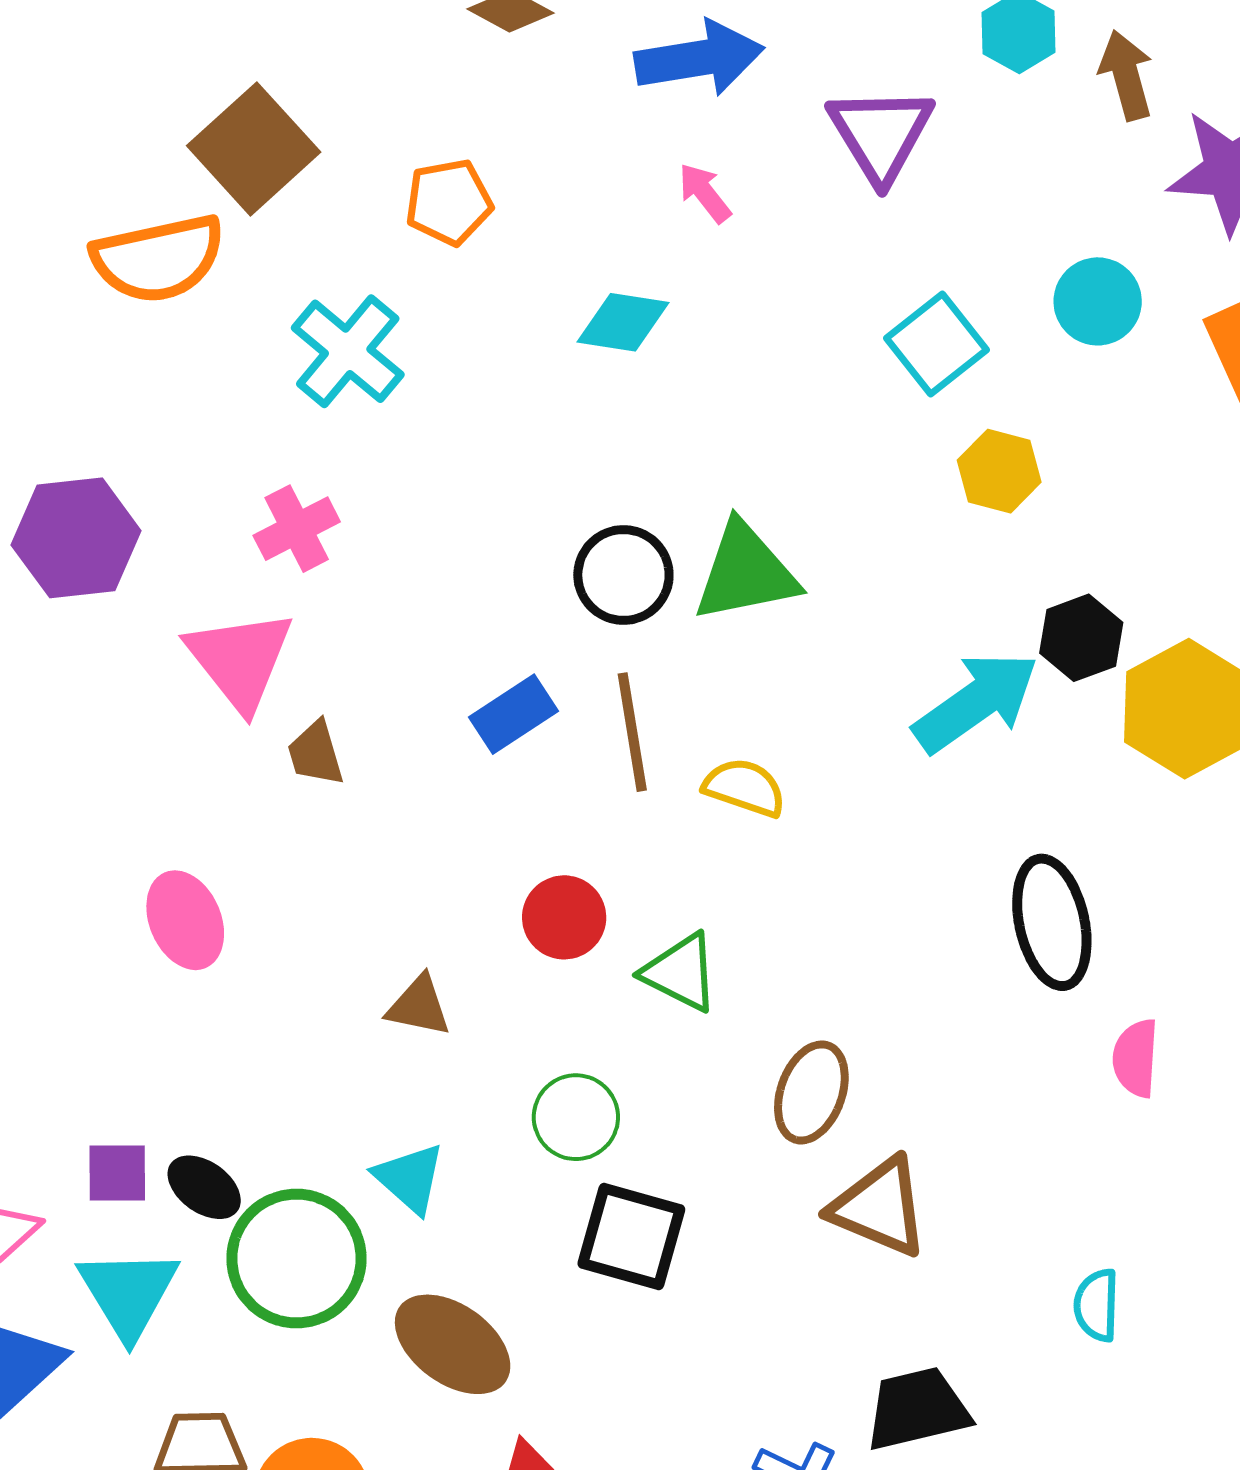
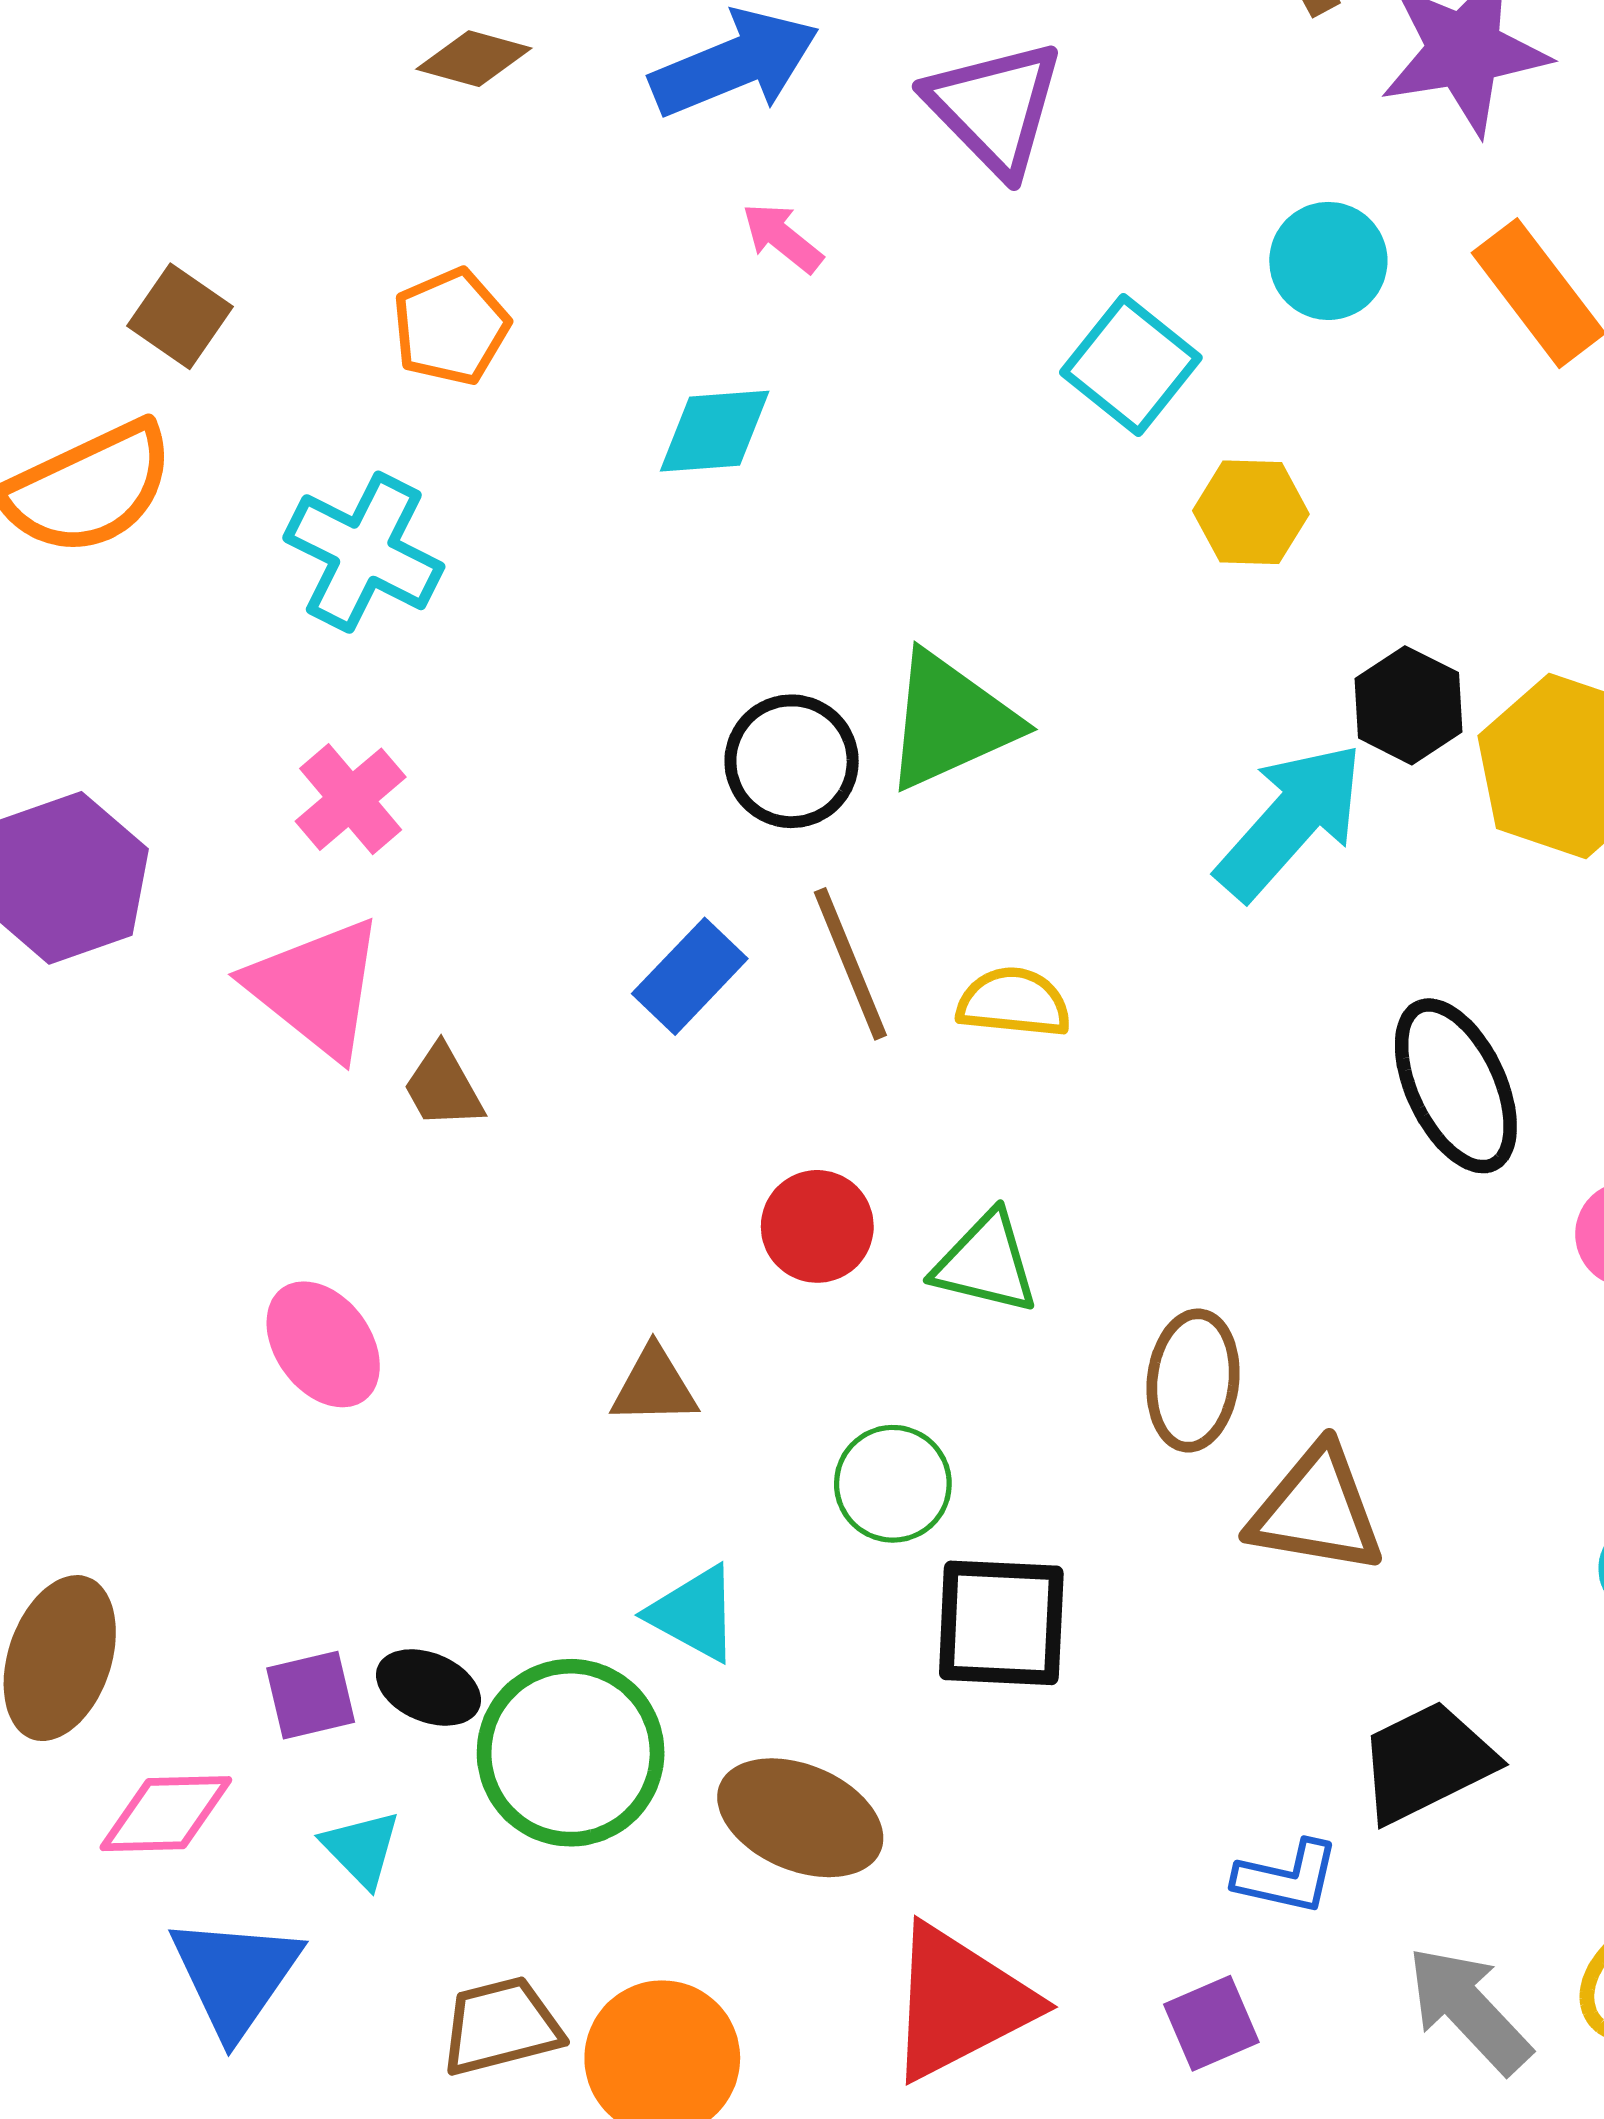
brown square: (254, 149) -> (180, 316), size x0.6
cyan triangle: (128, 1293) -> (361, 1849), size x0.6

